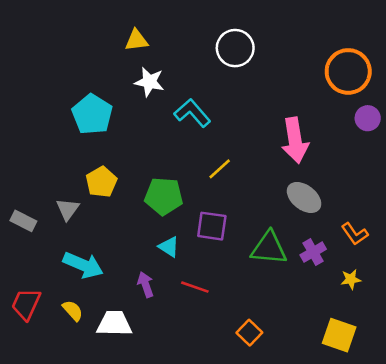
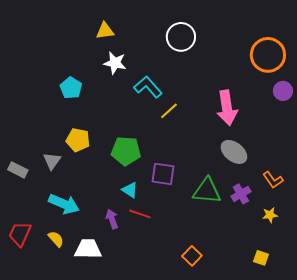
cyan pentagon: (92, 114) -> (71, 88), size x0.7
yellow line: (220, 169) -> (169, 111), moved
yellow pentagon: (101, 182) -> (78, 140), turned -30
red line: (195, 287) -> (140, 214), moved
yellow square: (339, 335) -> (261, 258), size x0.6

